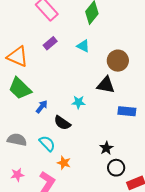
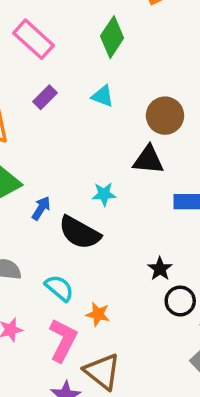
black semicircle: (62, 123) -> (80, 233), size x1.4
cyan semicircle: (47, 143) -> (59, 288), moved
orange star: (64, 163) -> (98, 314), moved

